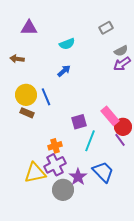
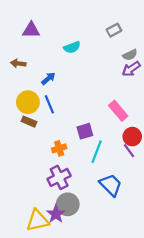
blue arrow: (64, 71) -> (48, 79), moved
pink rectangle: (110, 116) -> (118, 111), moved
orange cross: (55, 146) -> (59, 148), moved
yellow triangle: (35, 173) -> (38, 220), moved
purple star: (78, 177) -> (56, 214), moved

